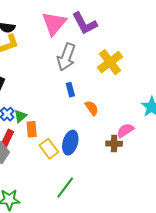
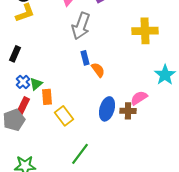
yellow cross: (110, 62) -> (145, 31), moved, turned 35
orange semicircle: (92, 108) -> (98, 70), moved
blue ellipse: (70, 143) -> (107, 109), moved

